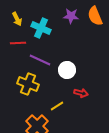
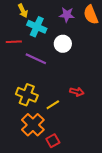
yellow arrow: (17, 19) -> (23, 11), moved
white circle: (67, 70) -> (63, 44), moved
yellow cross: (28, 84) -> (27, 95), moved

